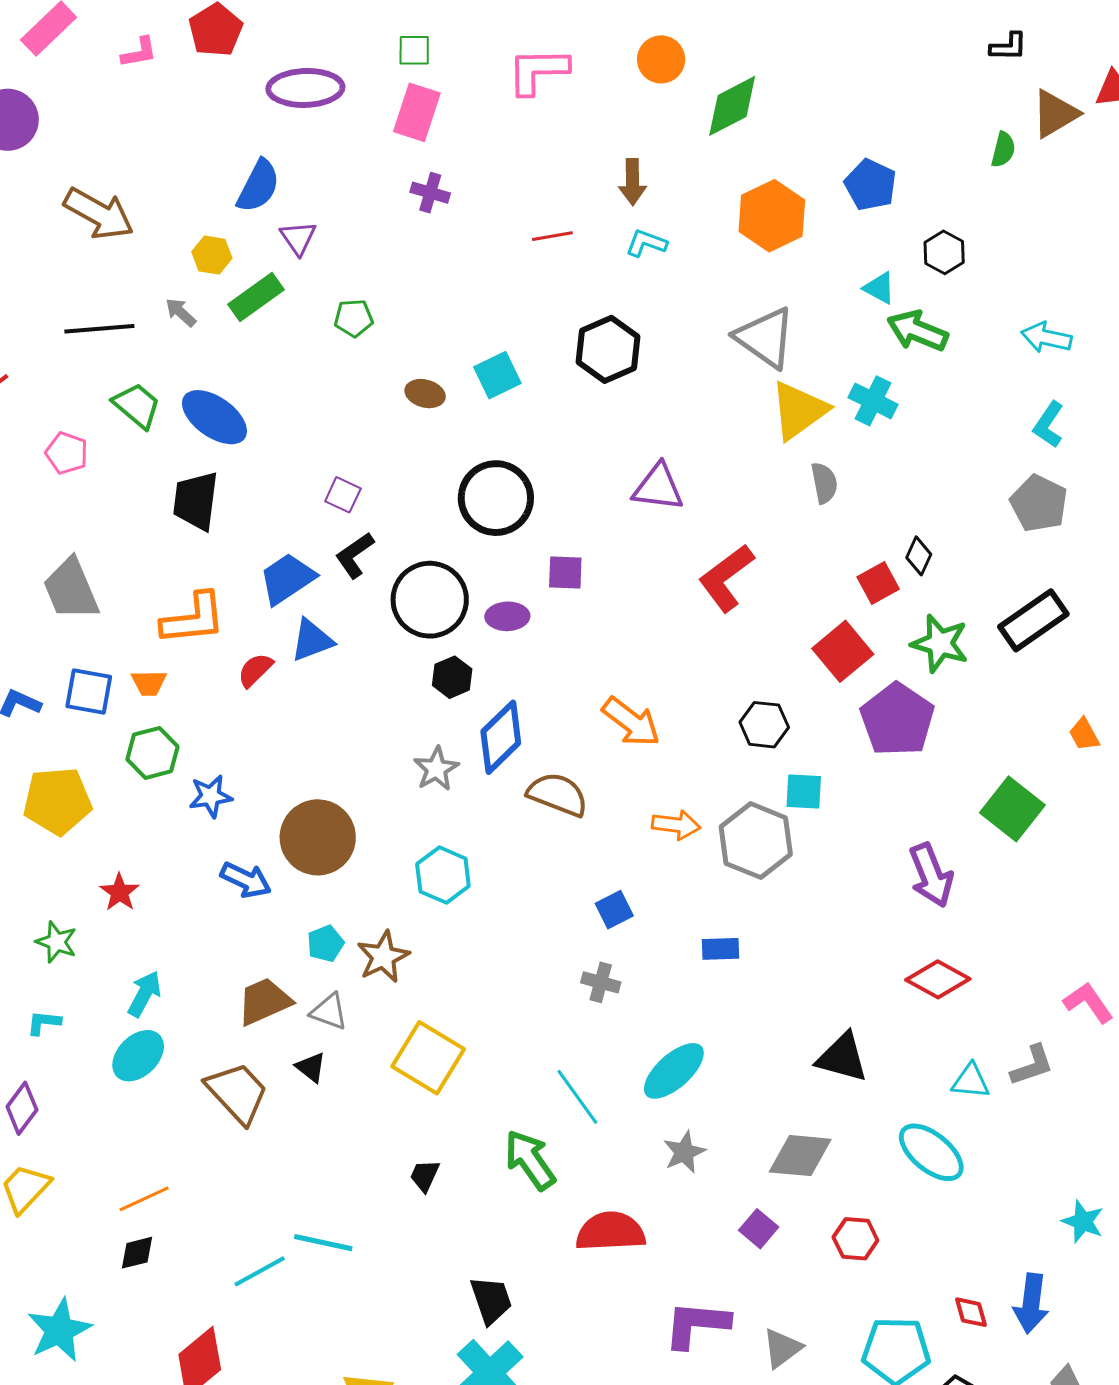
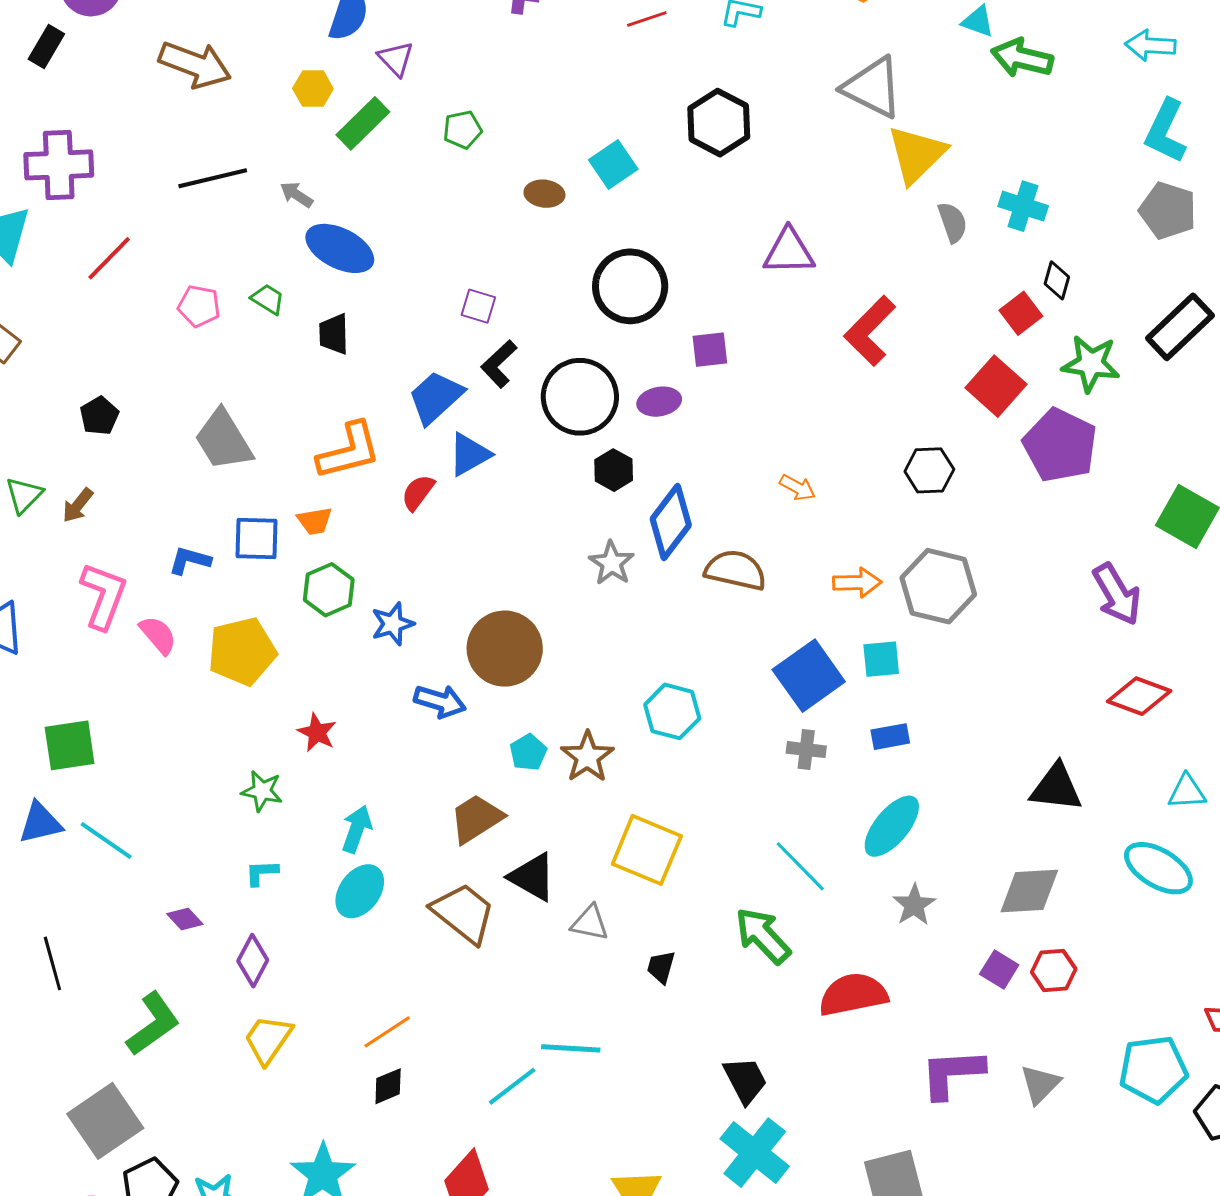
gray arrow: (181, 312) -> (296, 195), moved
cyan cross: (873, 401) -> (1023, 206), moved
green trapezoid: (137, 406) -> (268, 299), moved, size x0.7
cyan L-shape: (1049, 425) -> (1166, 131), size x1.4
black trapezoid: (196, 501) -> (334, 334), size x0.7
orange arrow: (631, 722) -> (797, 487), size x0.6
cyan square: (804, 792) -> (881, 659), moved
cyan hexagon: (443, 875) -> (672, 711), moved
blue square: (614, 910) -> (809, 676), size x1.8
blue rectangle: (720, 949) -> (890, 737), moved
gray triangle: (329, 1012) -> (590, 923), moved
black triangle: (311, 1067) -> (532, 877), size x1.6
red hexagon: (855, 1239) -> (1054, 971), moved

